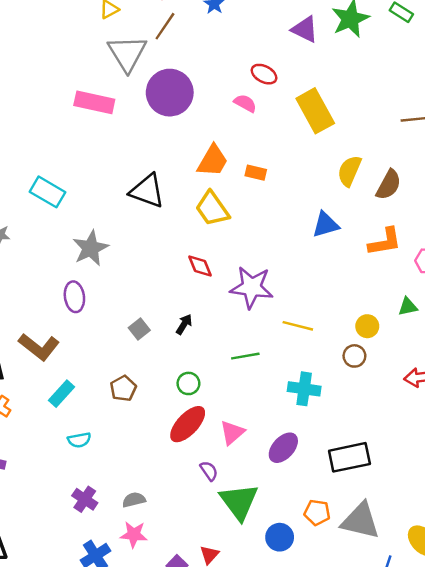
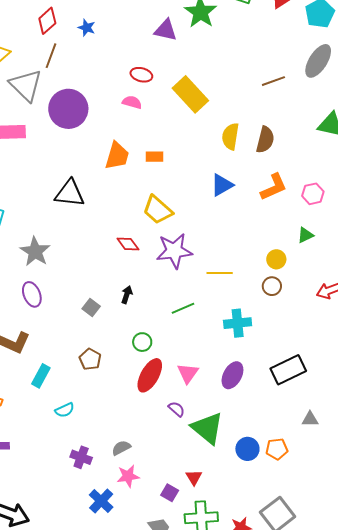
yellow trapezoid: (212, 209) -> (158, 210), moved
orange pentagon: (317, 512) -> (277, 449), moved
gray triangle: (361, 521) -> (310, 419), size x0.5

